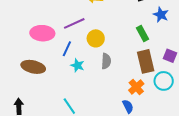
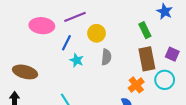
brown ellipse: (33, 67) -> (25, 72), moved

